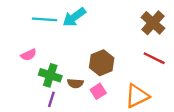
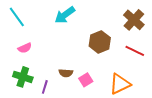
cyan line: (45, 19) -> (17, 17), moved, turned 50
brown hexagon: (102, 63) -> (100, 42), moved
green cross: (50, 75) -> (23, 77), moved

